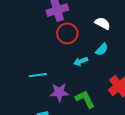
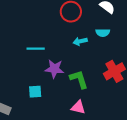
cyan semicircle: (102, 49) -> (103, 33), turned 40

